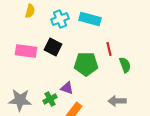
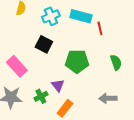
red line: (109, 49) -> (100, 28), moved
pink rectangle: (26, 51) -> (17, 66), moved, turned 40
purple triangle: (67, 88) -> (58, 85), turned 32

